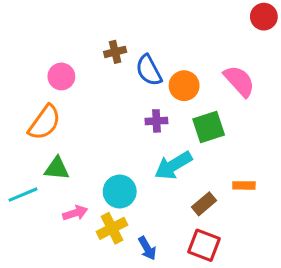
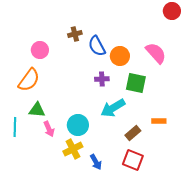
green square: (209, 127) -> (136, 83), turned 30
cyan line: (23, 195) -> (15, 127), turned -66
pink arrow: (75, 213) -> (49, 129), moved, turned 84

